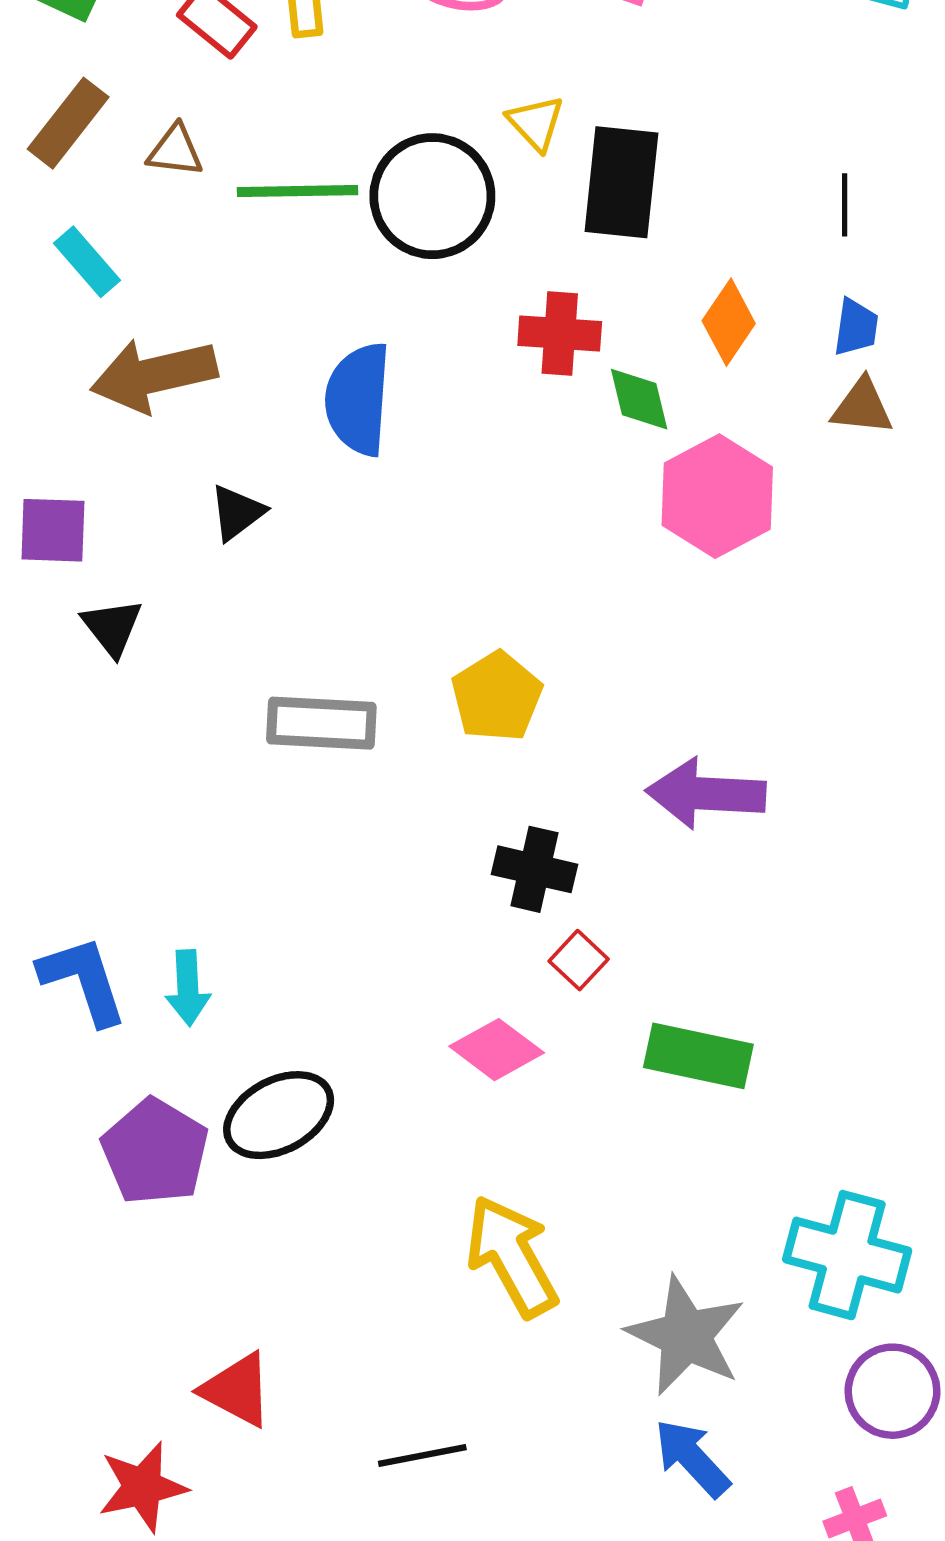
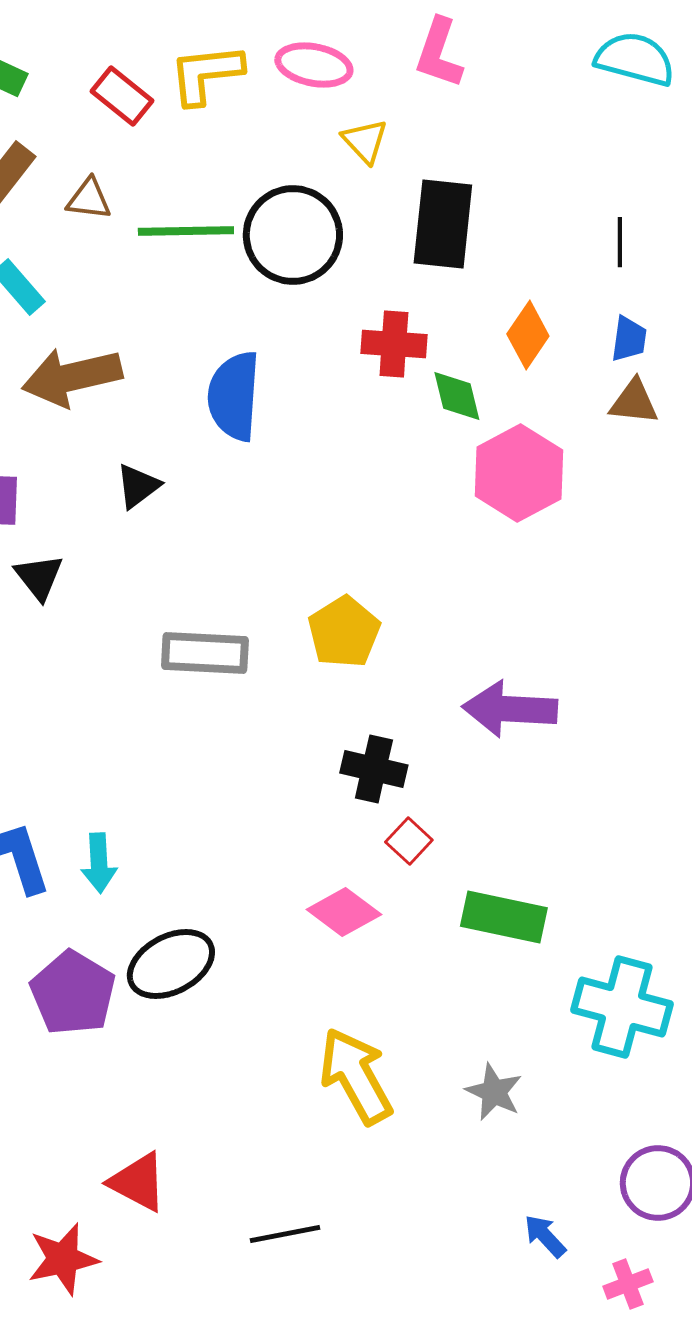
yellow triangle: (536, 123) -> (365, 141), moved
cyan cross: (847, 1255) -> (622, 1007), moved
gray star: (686, 1336) -> (494, 1092), moved, size x0.6
blue arrow: (692, 1458) -> (545, 1236), moved, size x0.7

